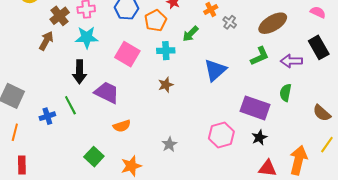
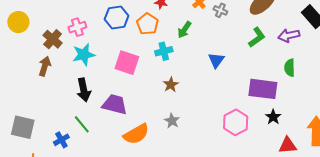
blue triangle: (215, 70) -> (216, 60), size x0.7
orange semicircle: (122, 126) -> (136, 134), size x1.5
gray star: (169, 144) -> (172, 121), moved

